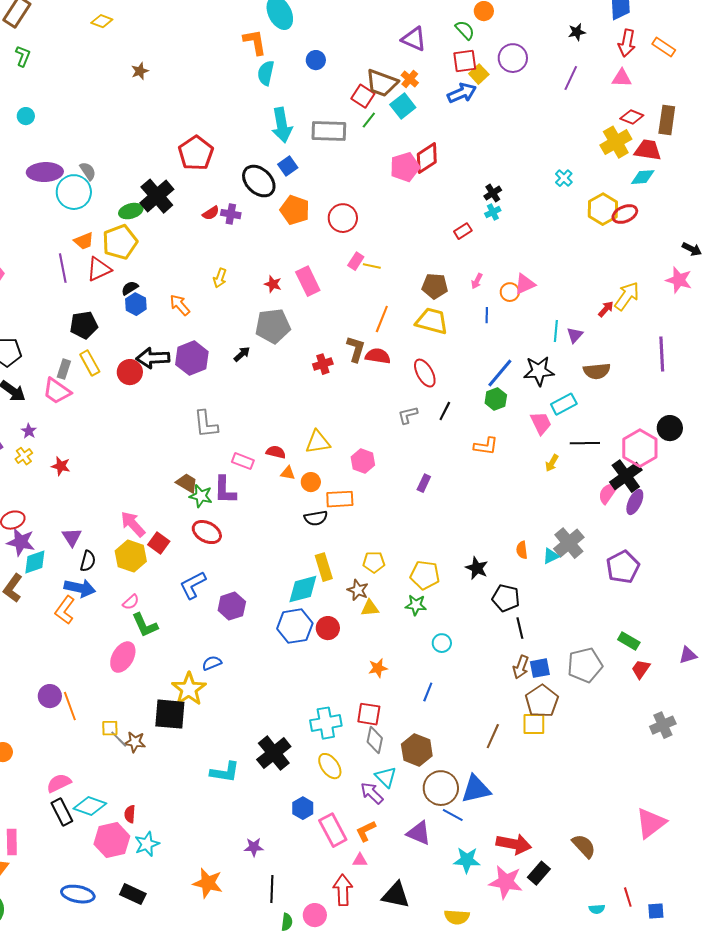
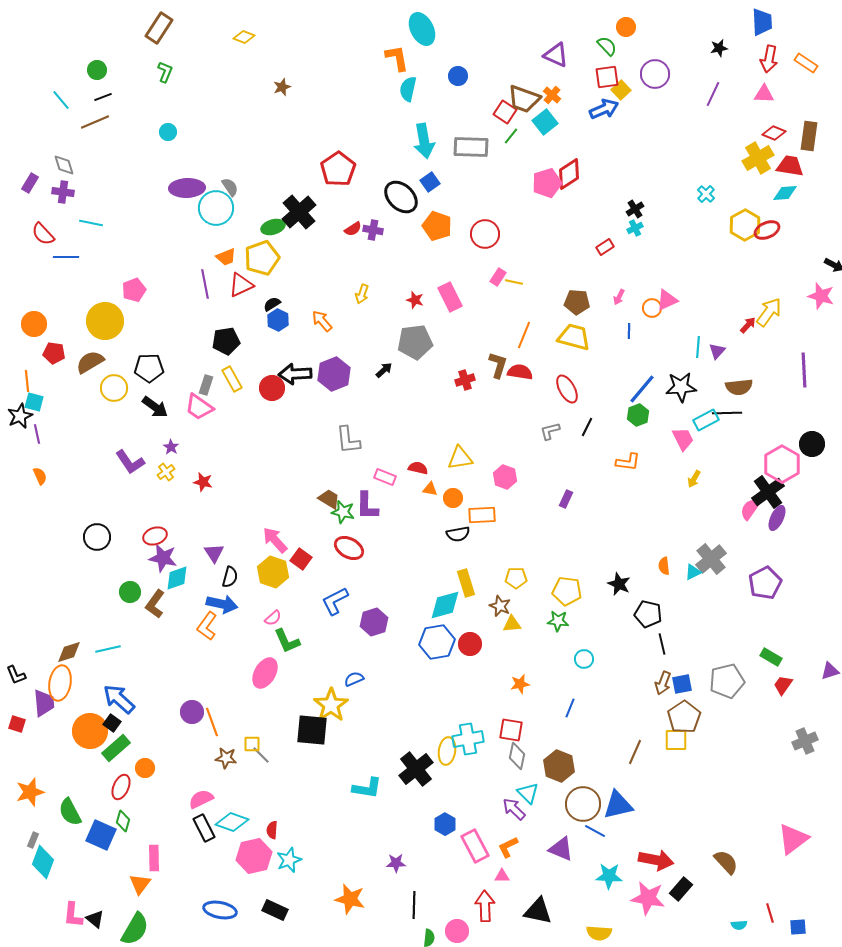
black line: (585, 443) -> (727, 413), moved
brown star: (135, 742) -> (226, 758), moved
yellow ellipse: (330, 766) -> (447, 751), moved, turned 44

